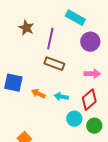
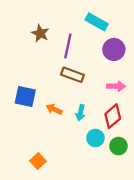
cyan arrow: (61, 97) -> (81, 113), turned -88

